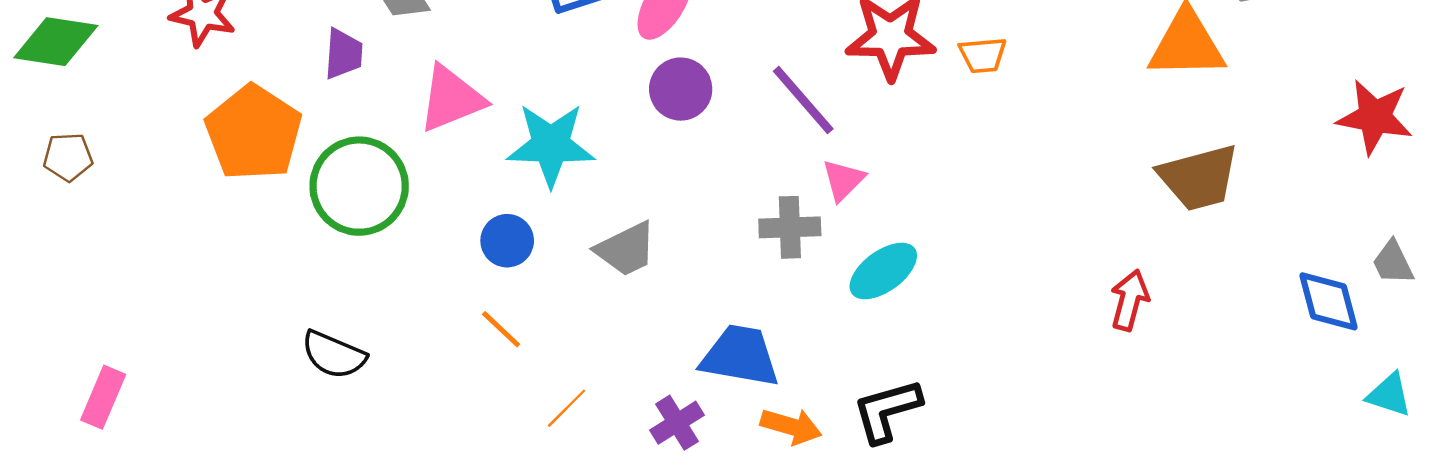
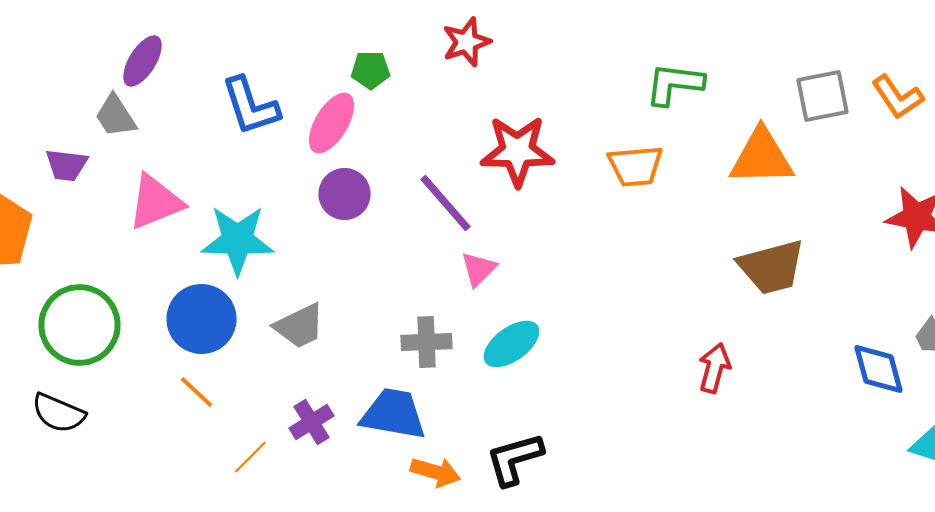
purple trapezoid: (343, 54) -> (66, 165), turned 93
orange trapezoid: (983, 55) -> (636, 166), moved, size x1.4
green circle: (359, 186) -> (80, 325), moved
gray cross: (790, 227) -> (426, 342), moved
blue circle: (507, 241) -> (202, 319), size x1.6
purple cross: (677, 423) -> (312, 422), moved

